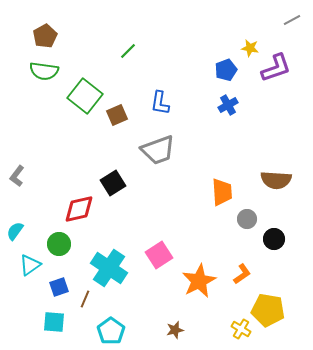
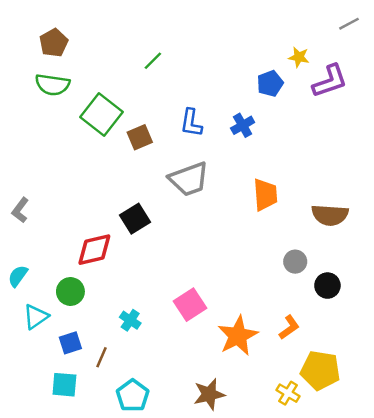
blue cross: (228, 105) -> (243, 125), moved
orange trapezoid: (222, 192) -> (265, 195), moved
cyan cross: (109, 268) -> (130, 320), size x0.5
brown star: (175, 330) -> (209, 394), size x1.5

